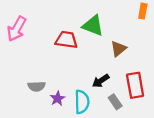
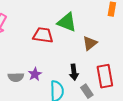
black arrow: (101, 81) -> (74, 72), turned -63
purple star: (58, 99) -> (35, 74), moved

